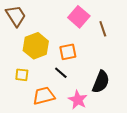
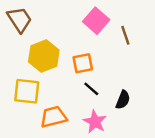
black line: (61, 73) -> (91, 89), moved
yellow square: (22, 75) -> (27, 91), size x1.6
black semicircle: (101, 82) -> (123, 100), size x0.7

